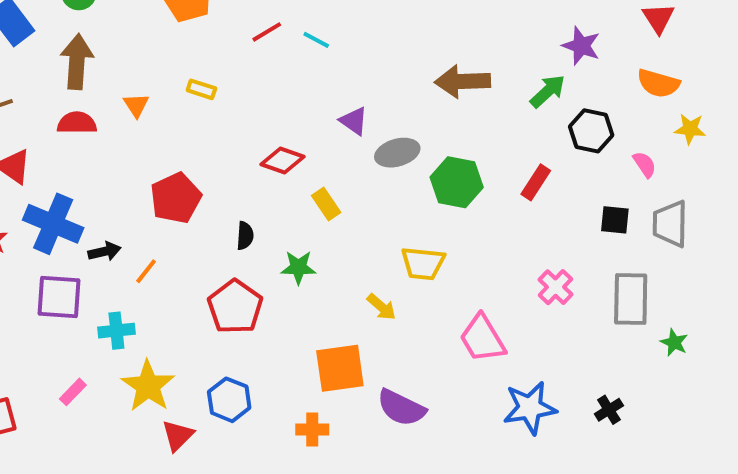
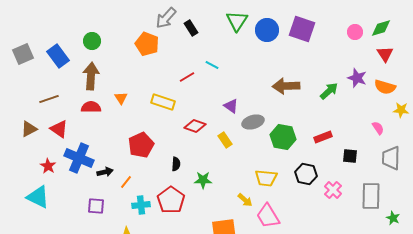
red line: (267, 32) -> (187, 77), moved
purple star: (581, 46) -> (357, 78), moved
yellow rectangle: (201, 89) -> (163, 102), moved, size x1.6
black hexagon: (591, 131) -> (306, 174), moved
red rectangle: (536, 182) -> (323, 137), turned 36
yellow rectangle: (326, 204) -> (225, 140), moved
black square: (615, 220) -> (350, 156), moved
purple square: (59, 297) -> (96, 206), moved, size x0.7
cyan cross: (116, 331) -> (141, 205), moved
pink trapezoid: (482, 339) -> (268, 216), moved

